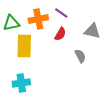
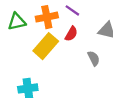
yellow rectangle: (24, 46) -> (46, 46), moved, turned 40

